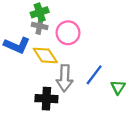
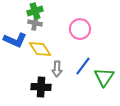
pink circle: (68, 33) -> (80, 29), moved
gray arrow: (65, 78) -> (57, 69), size x0.7
green triangle: (118, 87) -> (104, 77), size x1.5

